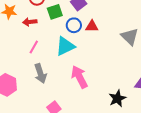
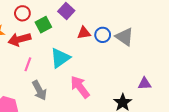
red arrow: (30, 22) -> (19, 39), size x1.5
blue circle: (74, 25) -> (103, 35), moved

